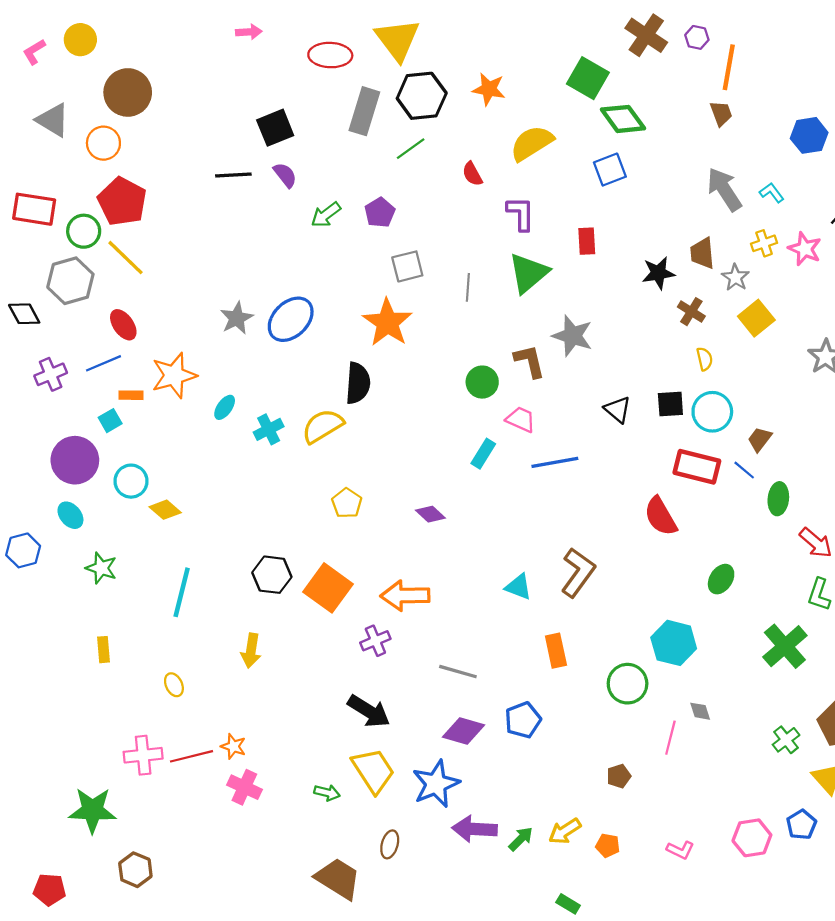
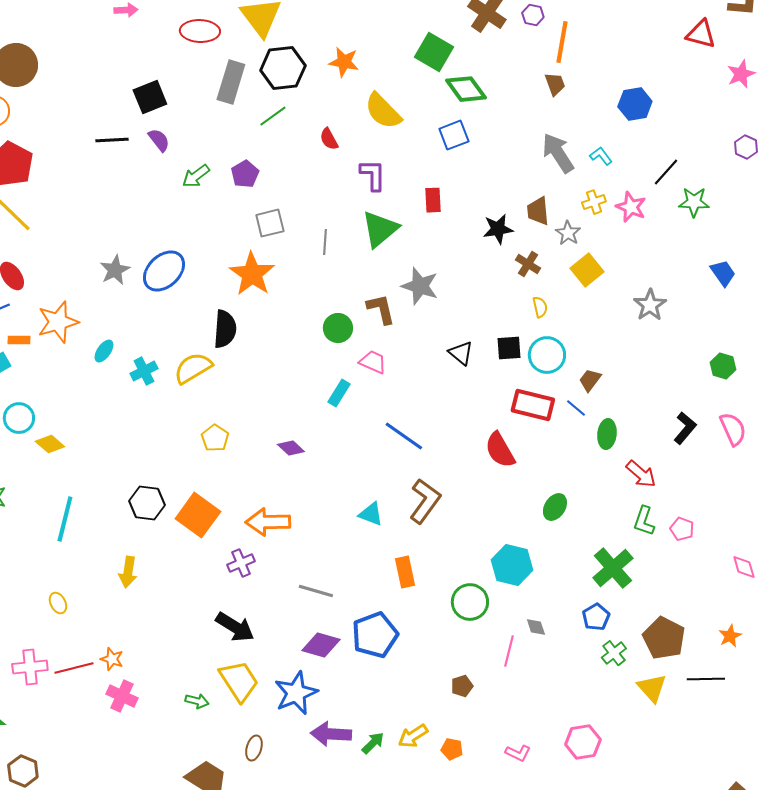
yellow semicircle: (532, 143) -> (383, 111), turned -102
blue line: (555, 462) -> (404, 436), moved, turned 45
blue pentagon: (523, 720) -> (375, 635), size x1.4
blue pentagon: (801, 825) -> (596, 617), moved

